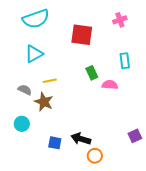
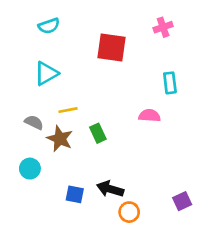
cyan semicircle: (36, 19) -> (49, 26), size x0.6
green rectangle: (92, 73) -> (98, 133), moved
purple square: (135, 136) -> (182, 201), moved

